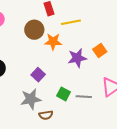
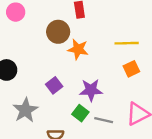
yellow line: (71, 22) -> (127, 43), moved
purple star: (77, 58) -> (91, 90), moved
gray star: (31, 99) -> (25, 110), moved, turned -30

